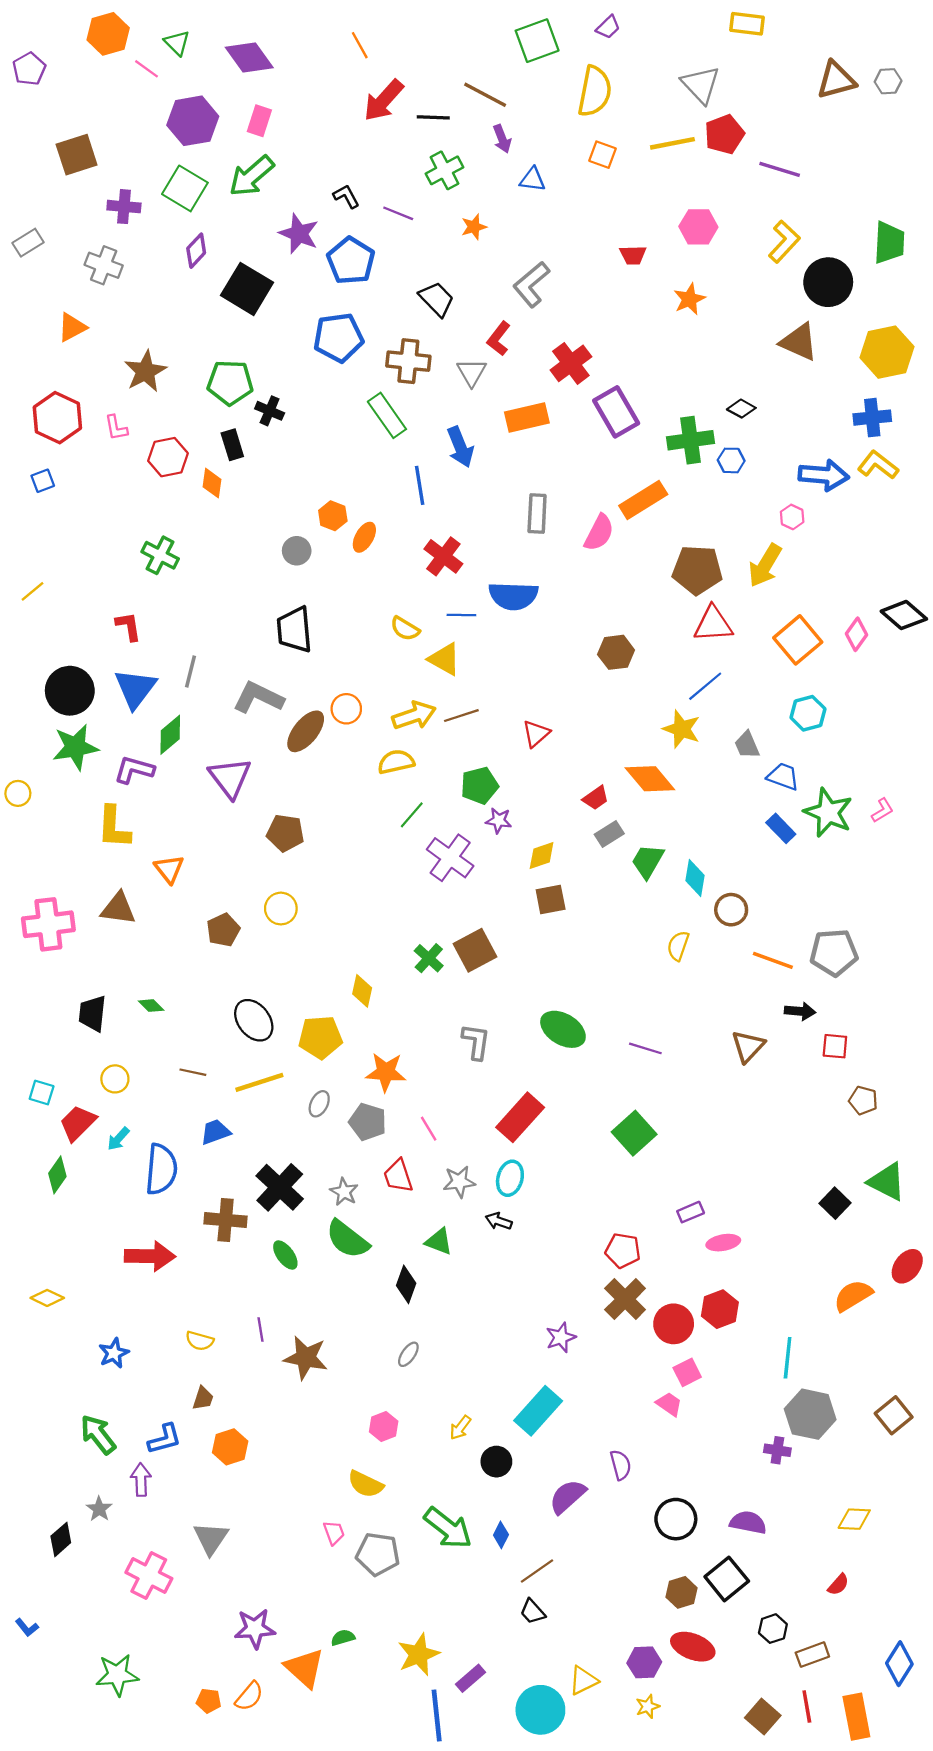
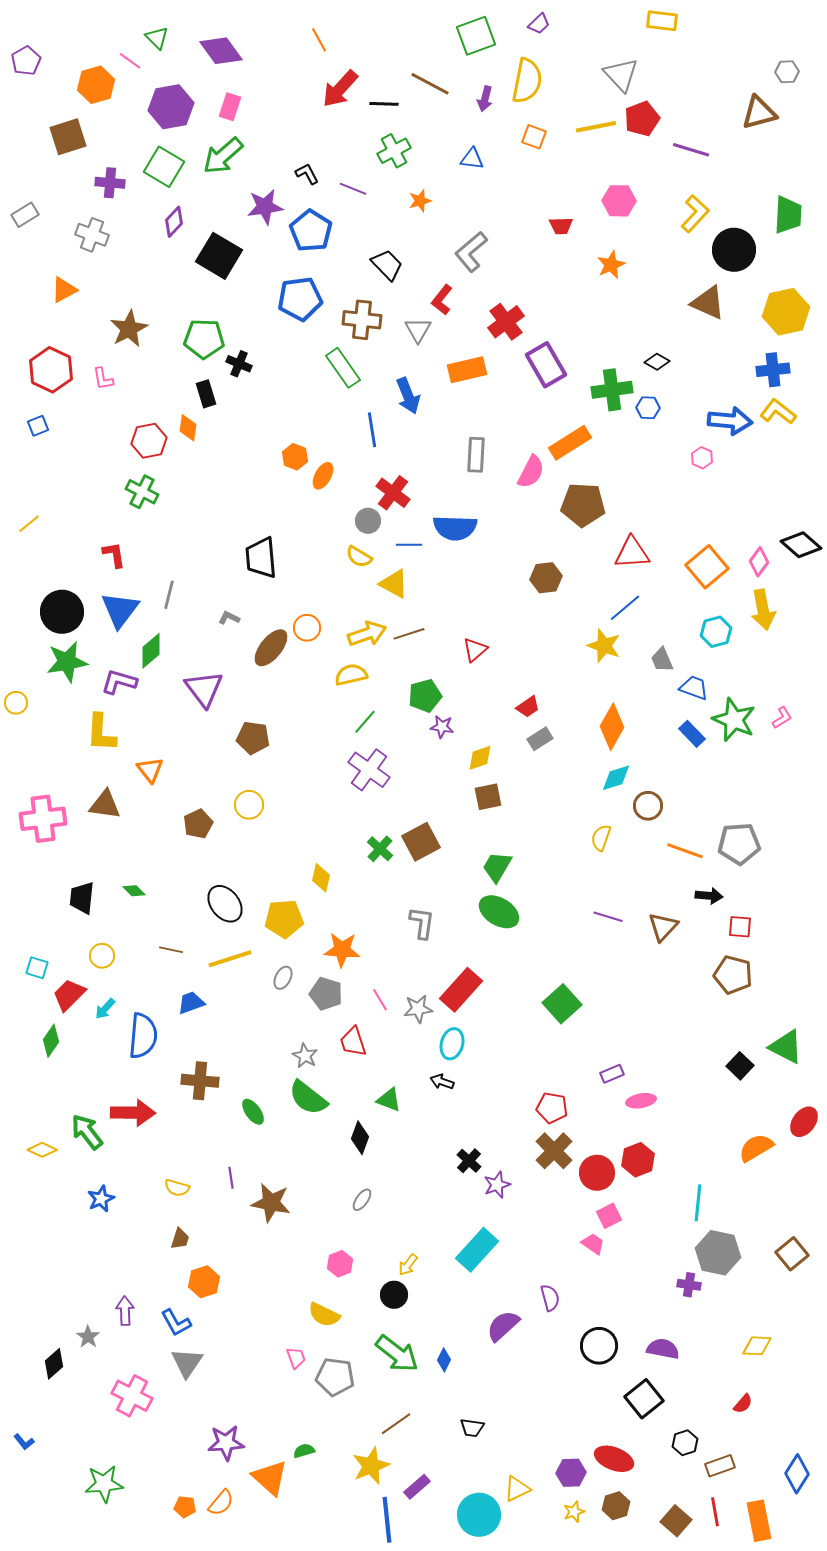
orange hexagon: (108, 34) -> (96, 85), moved
brown triangle: (836, 80) -> (759, 113), moved
purple arrow: (502, 139) -> (485, 99), moved, turned 35
purple star: (299, 234) -> (265, 207), turned -30
red hexagon: (168, 457) -> (149, 441), moved
gray circle: (297, 551) -> (368, 521), moved
yellow arrow: (765, 565) -> (763, 610), moved, turned -42
brown pentagon: (697, 570) -> (583, 505), moved
gray L-shape: (258, 697) -> (229, 618), size x0.5
orange diamond: (650, 779) -> (612, 727), moved, turned 69
purple cross: (450, 858) -> (369, 770), moved
green trapezoid: (648, 861) -> (497, 867), moved
cyan diamond: (695, 878) -> (616, 778), turned 64
purple line: (645, 1048) -> (608, 917), moved
brown pentagon: (863, 1100) -> (733, 975), moved, size x1.5
gray star: (459, 1182) -> (418, 1009), moved
black cross: (280, 1187) -> (469, 1161), moved, size x0.6
green arrow: (98, 1434) -> (87, 1132), moved
blue L-shape: (165, 1439) -> (176, 1323), moved, turned 76
black circle: (496, 1462) -> (394, 1295), moved
brown line: (537, 1571) -> (396, 1424), moved
brown hexagon: (681, 1592) -> (616, 1506), moved
black trapezoid: (533, 1612) -> (472, 1428), turned -40

